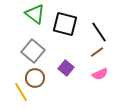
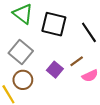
brown line: (97, 52) -> (77, 61), moved

